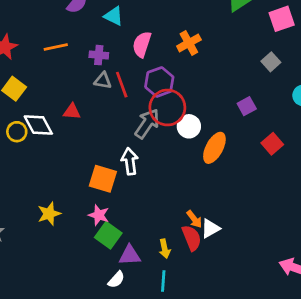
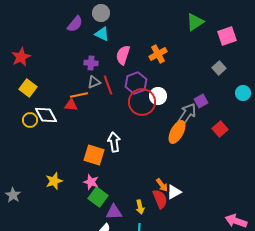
orange line: (56, 47) -> (79, 95), moved
gray triangle: (103, 81) -> (94, 82), turned -32
gray arrow: (147, 124) -> (187, 114), moved
white circle: (189, 126) -> (158, 96), moved

